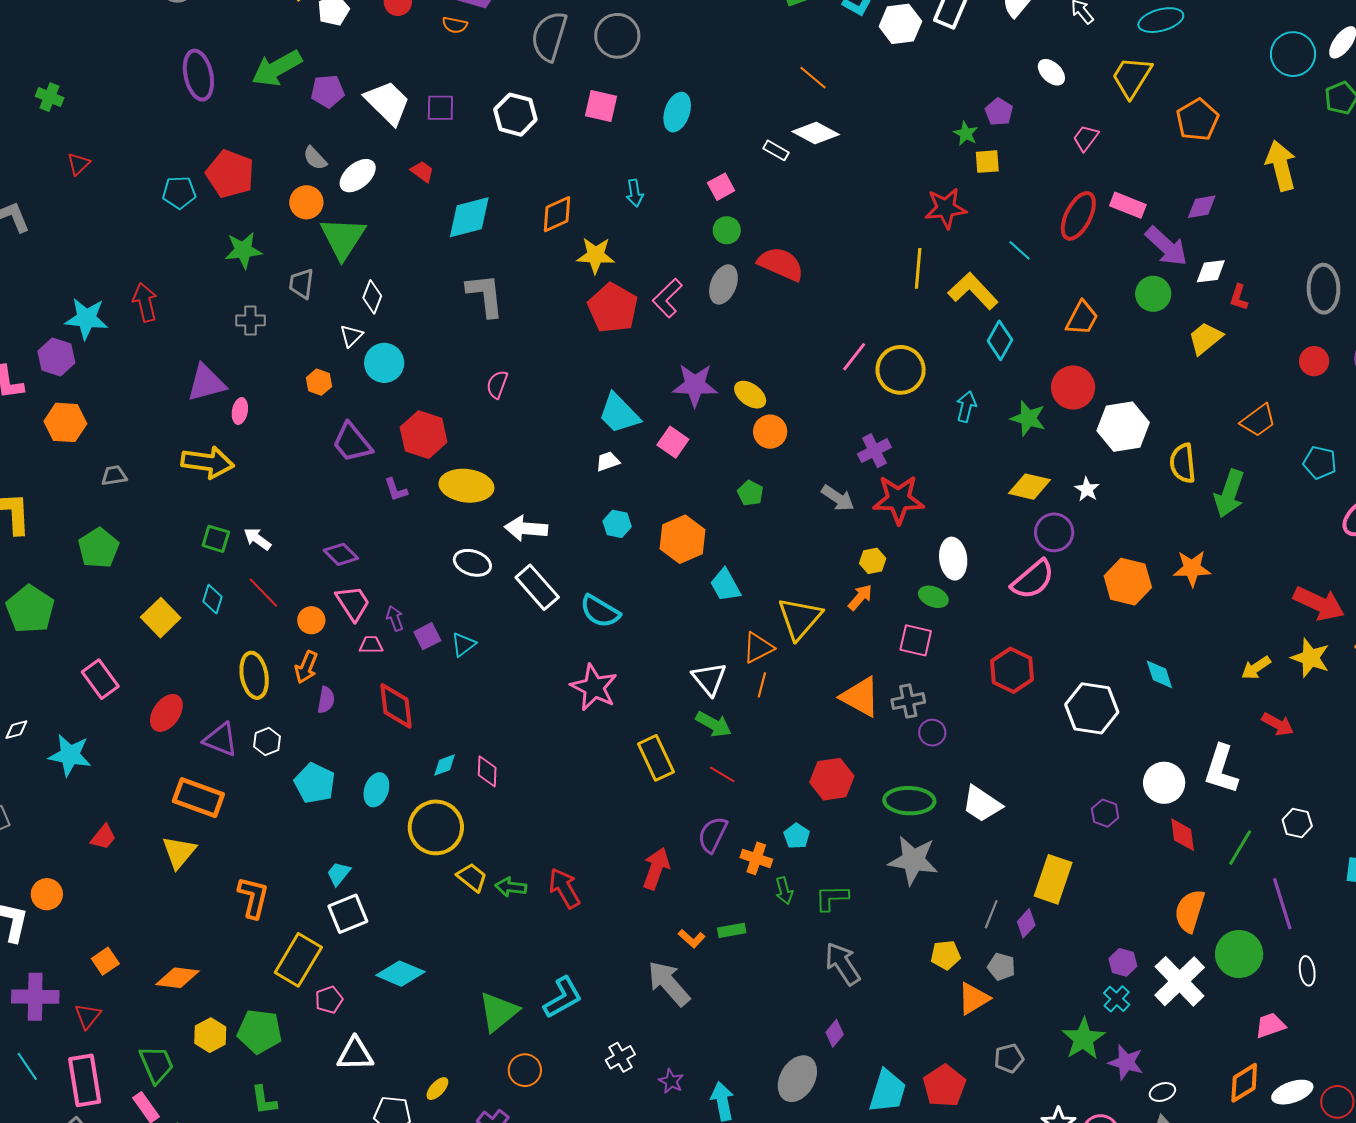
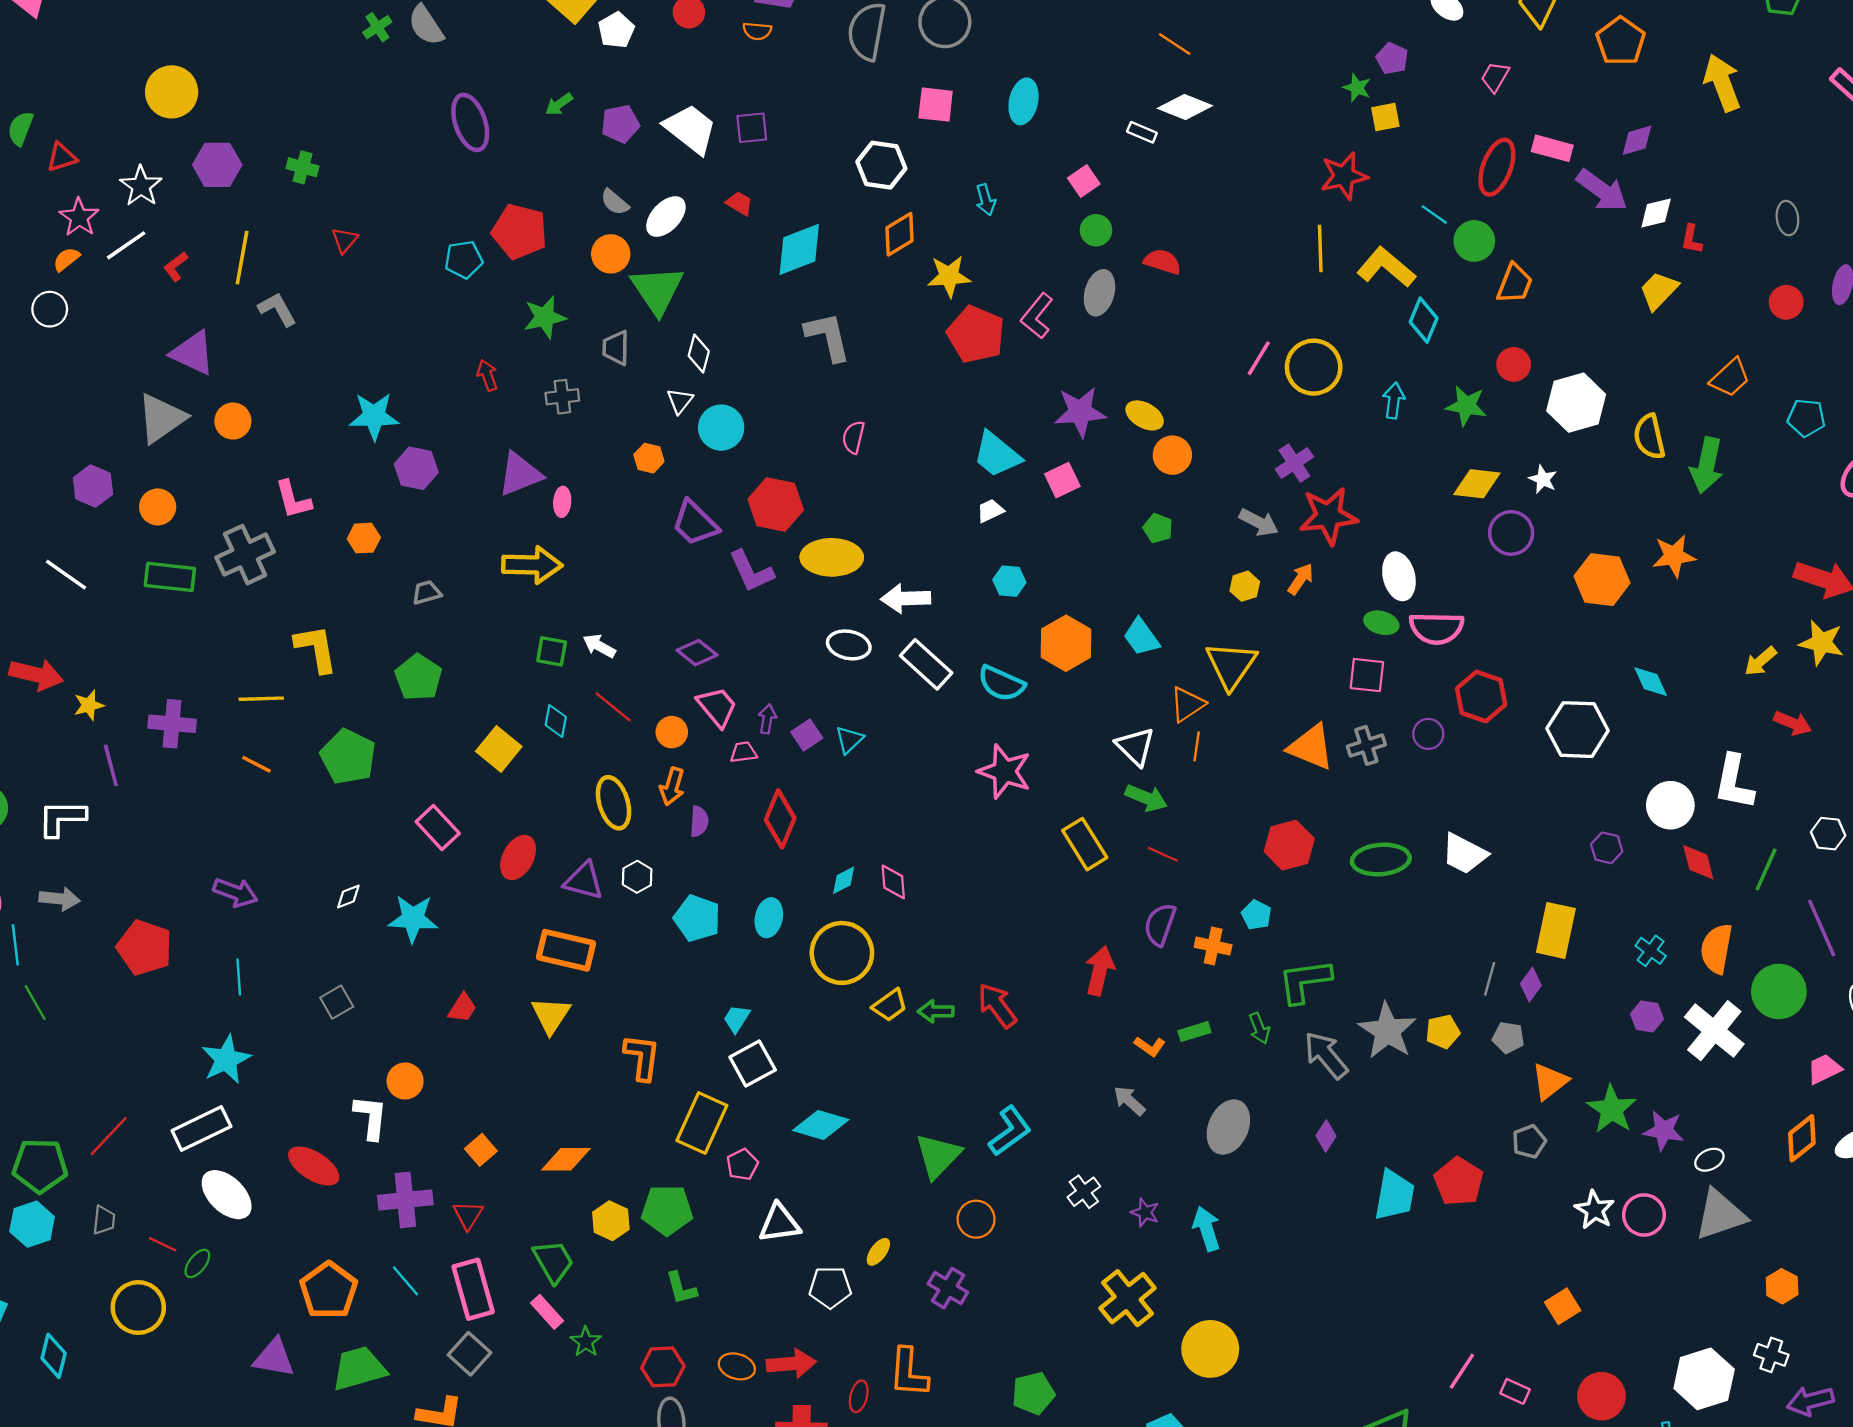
green arrow: (277, 68) -> (559, 104), size x0.5
white hexagon: (515, 115) -> (881, 165), moved
red semicircle: (781, 264) -> (1162, 262), size x0.7
gray ellipse: (1324, 289) -> (1787, 218), size x0.6
green circle: (1153, 294) -> (1474, 241), moved
red arrow: (145, 302) -> (487, 375), moved, size x0.7
purple hexagon: (56, 357) -> (416, 468), moved
red circle: (1073, 387) -> (1514, 364), size x0.7
orange hexagon: (65, 422) -> (364, 538), size x0.7
pink square: (673, 442) -> (1062, 480), turned 36
purple L-shape: (396, 490) -> (751, 571), size x1.6
orange hexagon: (683, 539) -> (1066, 643), moved
yellow hexagon: (873, 561) -> (1245, 586), moved
pink semicircle: (1033, 579) -> (1436, 628), moved, turned 48
orange arrow: (860, 597) -> (1301, 579), moved
purple arrow: (395, 618) -> (767, 719), turned 35
red diamond: (396, 706) -> (780, 819), turned 36
purple circle: (932, 733) -> (1428, 734), moved
gray star: (913, 860) -> (1387, 1031), moved, turned 30
yellow trapezoid: (472, 877) -> (890, 1005), turned 112
green arrow: (784, 891) -> (1259, 1028), moved
green L-shape: (832, 898) -> (1305, 981), size x1.4
gray arrow: (669, 983) -> (1129, 1101), size x0.6
orange triangle: (974, 998) -> (1550, 1081), moved
cyan cross: (1117, 999) -> (1651, 951), moved
gray ellipse: (797, 1079) -> (1228, 1127), moved

